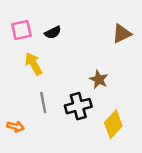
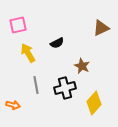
black semicircle: (53, 32) -> (57, 43), moved

